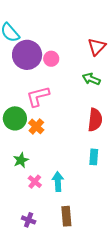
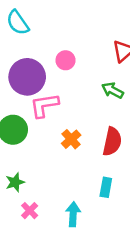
purple circle: (27, 55) -> (27, 77), moved
orange cross: (36, 126) -> (71, 139), moved
cyan arrow: (58, 182) -> (73, 214), moved

